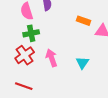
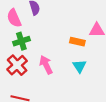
orange rectangle: (83, 21) -> (77, 42), moved

